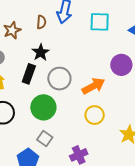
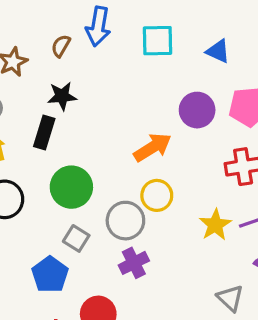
brown semicircle: (41, 22) -> (61, 46), turned -152
black star: (41, 52) -> (62, 96), turned 30
gray circle: (59, 79) -> (125, 221), moved

